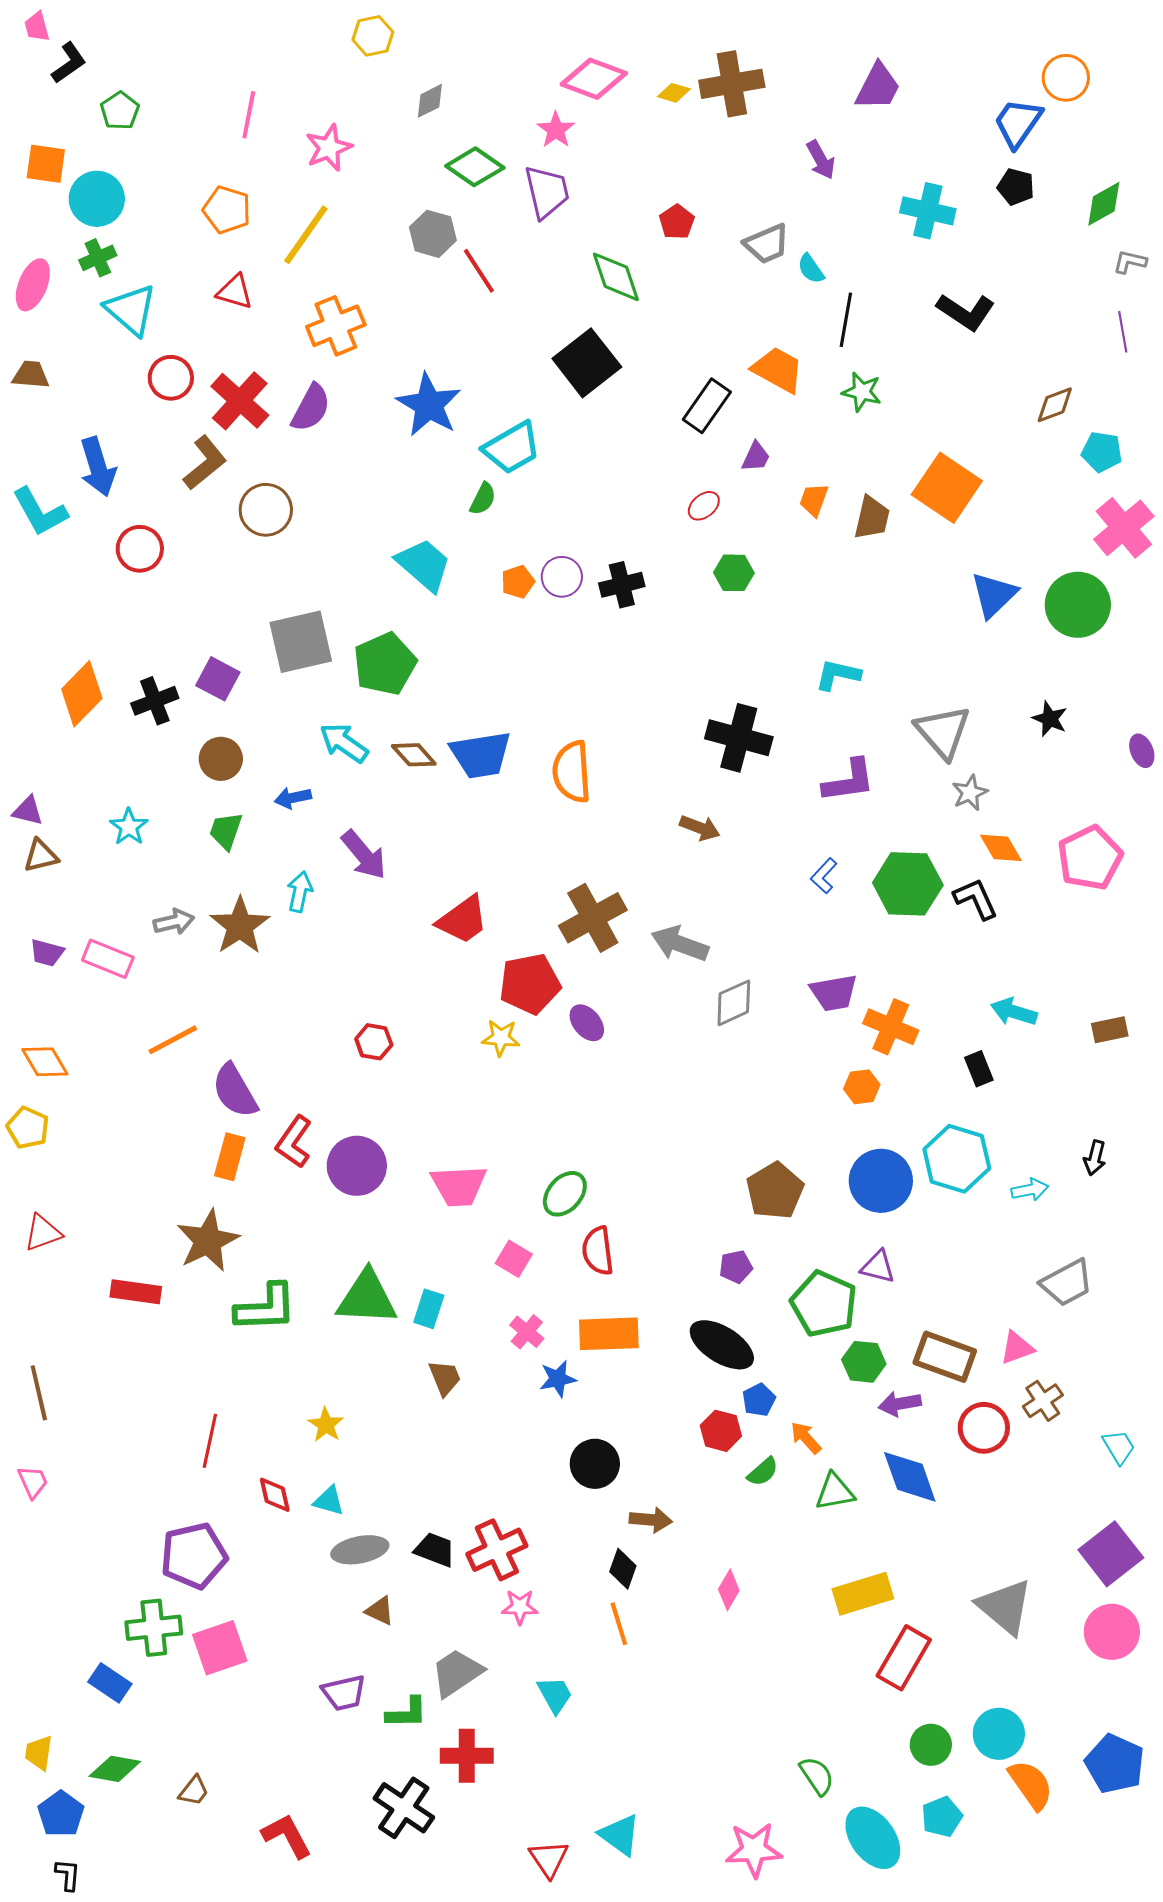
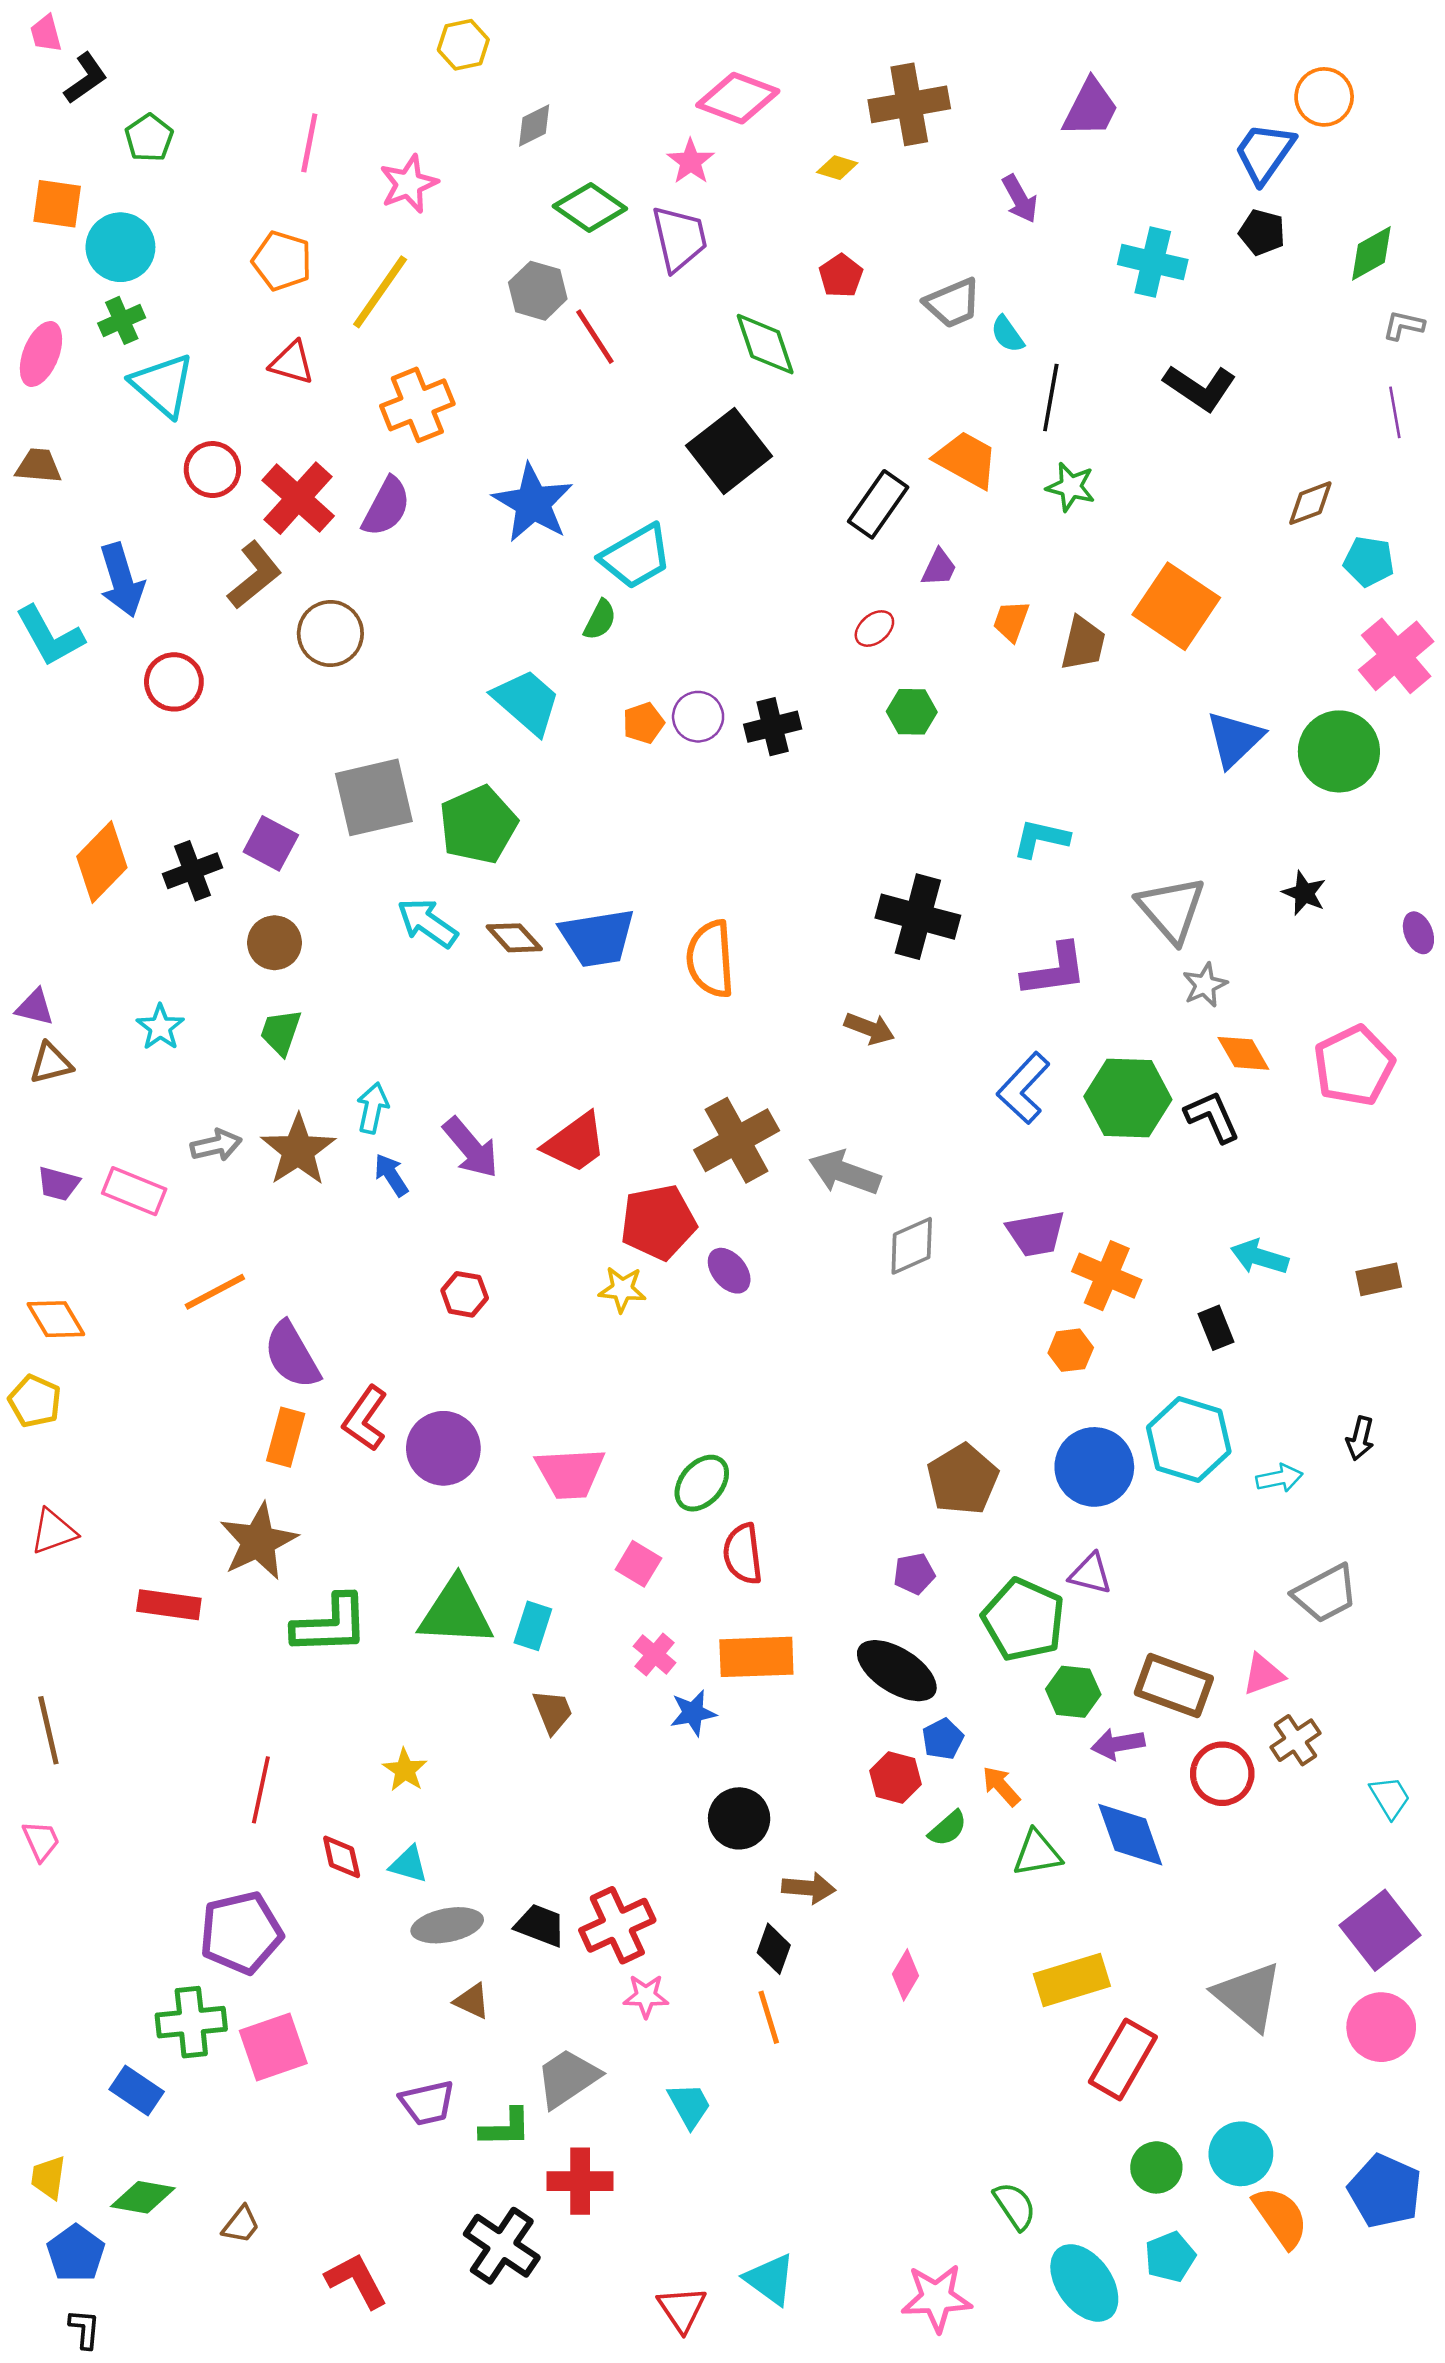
yellow diamond: (674, 93) -> (837, 168), moved
blue arrow: (293, 798) -> (391, 1175), moved, turned 69
purple arrow: (364, 855) -> (471, 1148), moved
blue L-shape: (824, 876) -> (1023, 1088), size x1.6

